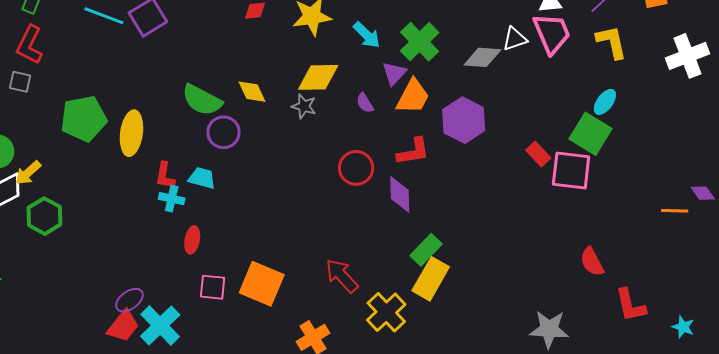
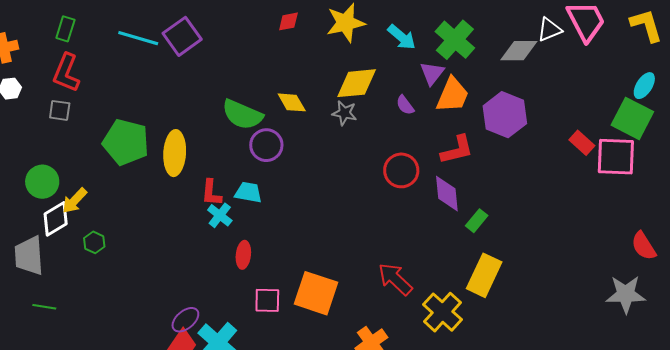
green pentagon: (84, 119) -> (126, 142), turned 30
cyan cross: (172, 199) -> (220, 215), turned 30
green hexagon: (44, 216) -> (94, 242), size x0.6
green rectangle: (426, 250) -> (477, 221), moved, size x0.7
gray star: (549, 329) -> (626, 294), moved

